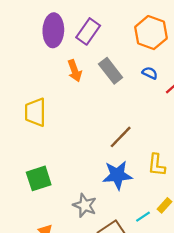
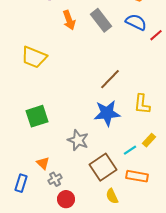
blue semicircle: (150, 73) -> (136, 22), size x1.5
yellow trapezoid: (35, 112) -> (34, 57), turned -68

